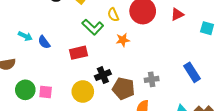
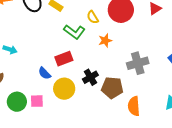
blue semicircle: (44, 42) -> (44, 73), moved
gray cross: (152, 79) -> (138, 63), moved, size x1.5
yellow circle: (83, 92) -> (64, 89), moved

